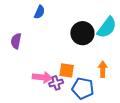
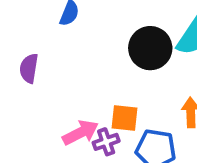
pink arrow: (42, 77) -> (80, 133), turned -30

